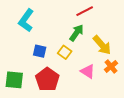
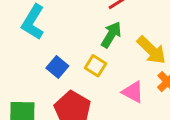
blue square: (40, 51) -> (57, 67), turned 32

